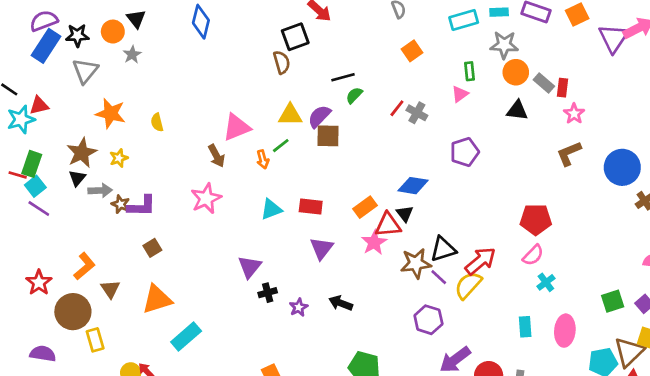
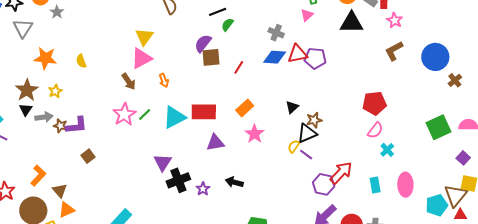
red line: (397, 108) -> (239, 67), moved
black triangle: (517, 110) -> (351, 23), size x1.4
yellow triangle: (290, 115) -> (144, 37), moved, turned -48
green line: (281, 146) -> (145, 115), moved
purple pentagon: (465, 152) -> (315, 58), turned 30
blue diamond: (413, 186) -> (275, 57), moved
red rectangle: (311, 206) -> (204, 112), size x1.4
cyan triangle: (271, 209) -> (174, 117), size x1.4
black triangle: (405, 214) -> (292, 107), moved, turned 32
red triangle: (388, 225) -> (297, 54), moved
purple triangle: (322, 248) -> (215, 143), turned 48
red arrow: (480, 261) -> (341, 173), moved
brown star: (416, 263) -> (314, 120), moved, size x0.7
yellow semicircle: (468, 285) -> (294, 146), moved, size x0.6
black cross: (268, 293) -> (178, 180), size x1.6
orange triangle: (157, 299) -> (67, 210), moved, size x0.7
green square: (613, 301) -> (438, 127), moved, size x1.4
purple hexagon: (428, 320) -> (324, 184), moved

